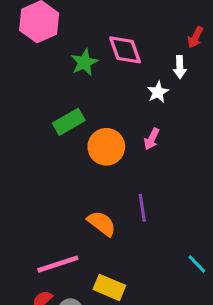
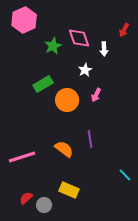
white arrow: (180, 67) -> (104, 49), moved
white star: (158, 92) -> (85, 70), moved
pink line: (58, 264) -> (22, 157), moved

